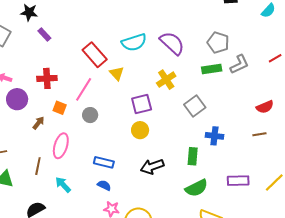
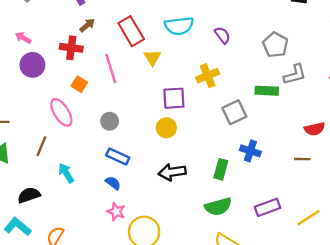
purple semicircle: (172, 43) -> (222, 35), size x0.6
green rectangle: (212, 69) -> (267, 91), moved
pink line: (84, 89) -> (111, 68), turned -60
gray circle: (90, 115) -> (110, 121), moved
brown arrow: (38, 123) -> (87, 25), moved
pink ellipse: (61, 146) -> (61, 112), moved, turned -60
purple rectangle: (238, 181) -> (267, 207), turned -30

